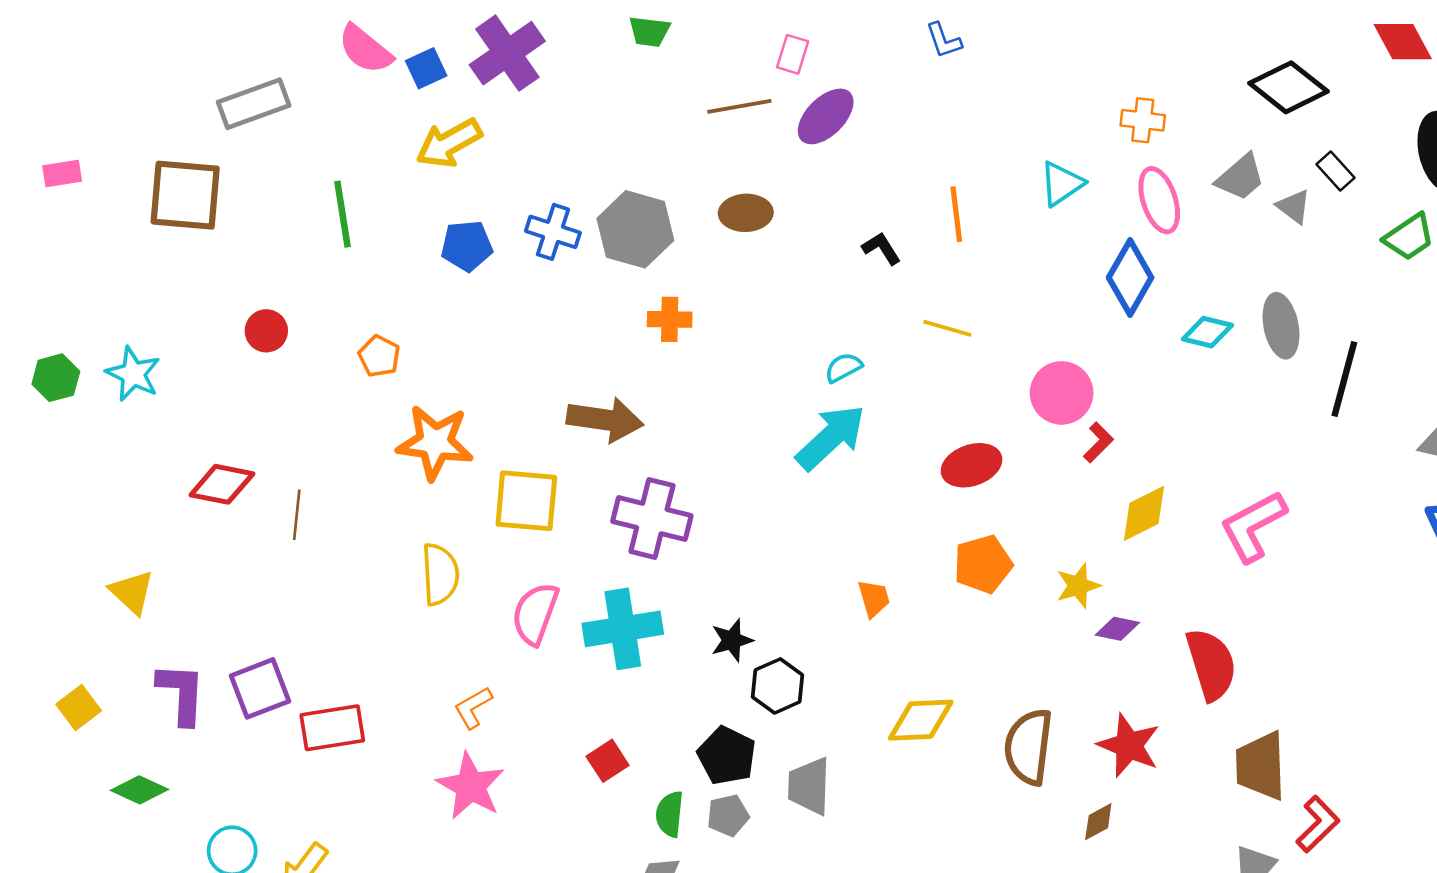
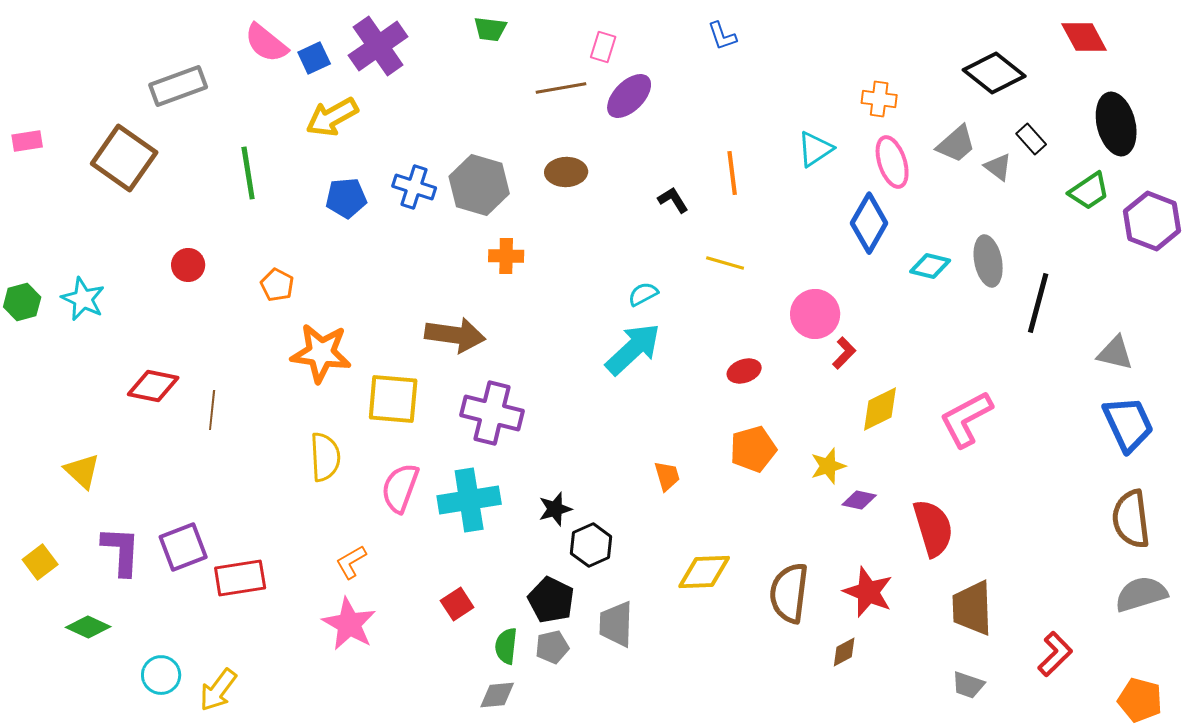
brown square: (185, 195) -> (124, 158), turned 30
red ellipse: (972, 465) -> (744, 371), size x0.7
red L-shape: (1318, 824) -> (1055, 654), moved

